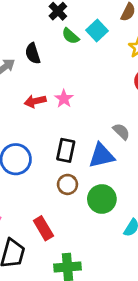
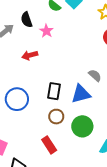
pink star: (64, 99) -> (46, 31), moved
red rectangle: (43, 228) -> (49, 145), moved

